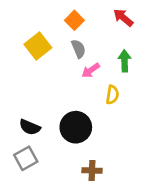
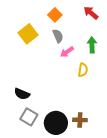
black circle: (76, 127) -> (56, 123), moved
gray square: (26, 158) -> (29, 117), moved, turned -30
brown cross: (92, 170) -> (80, 120), moved

